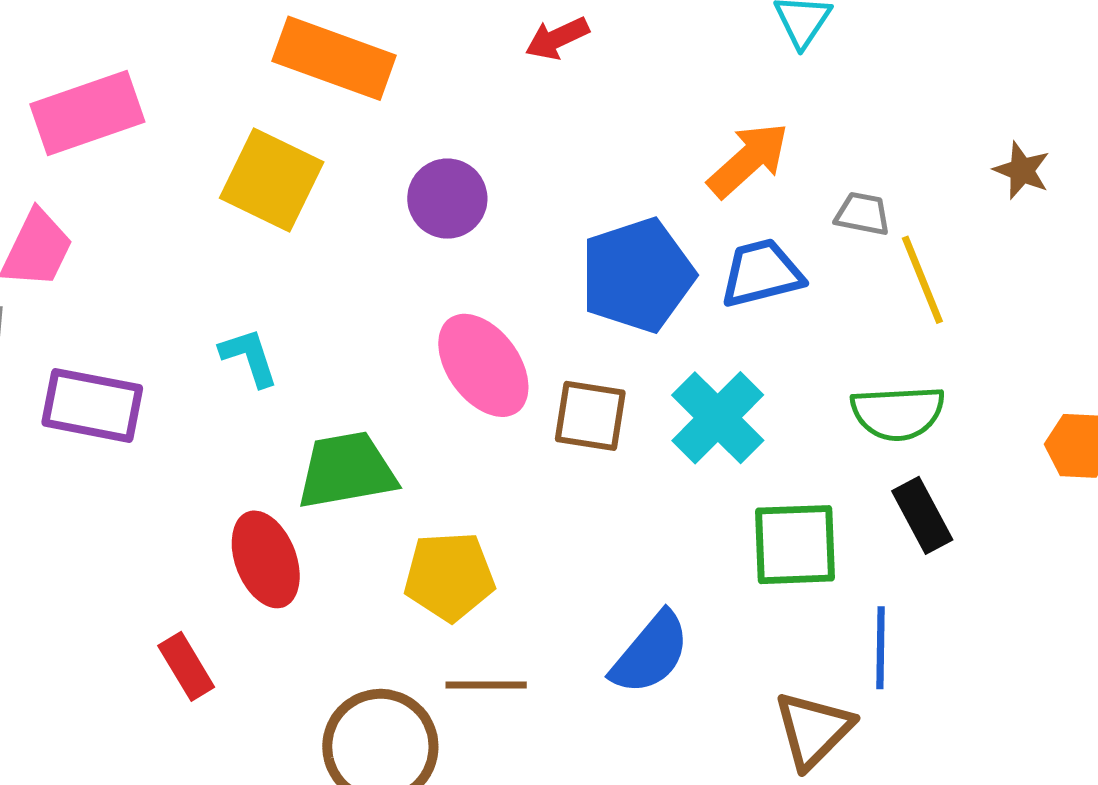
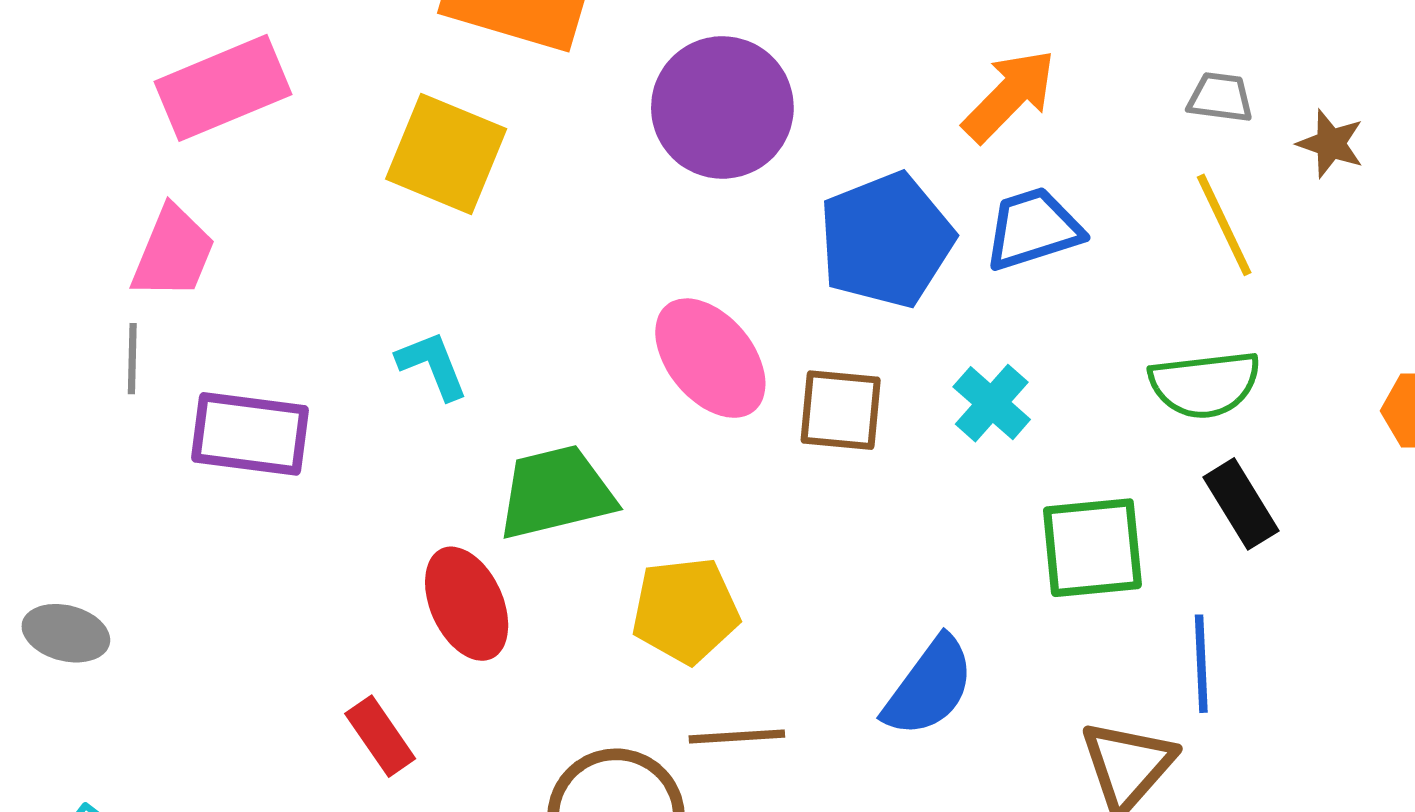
brown star: (1022, 170) -> (1331, 144), moved
purple circle: (447, 199) -> (722, 107), moved, size x1.5
gray trapezoid: (863, 214) -> (1220, 97), moved
cyan cross: (718, 418) -> (992, 403), size x0.7

